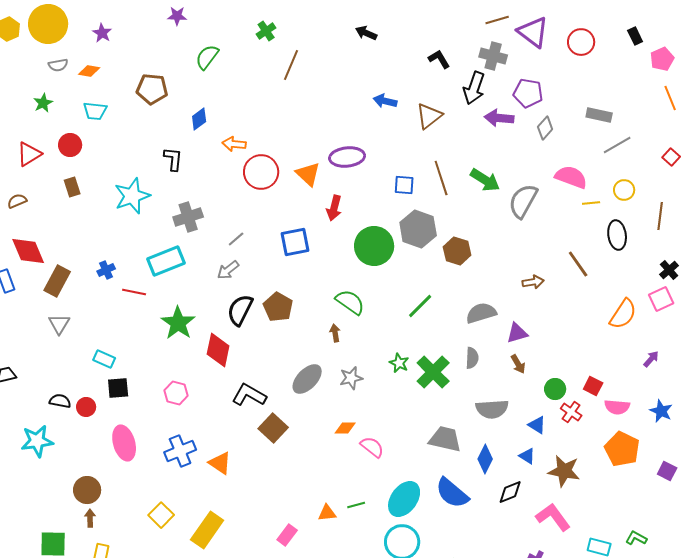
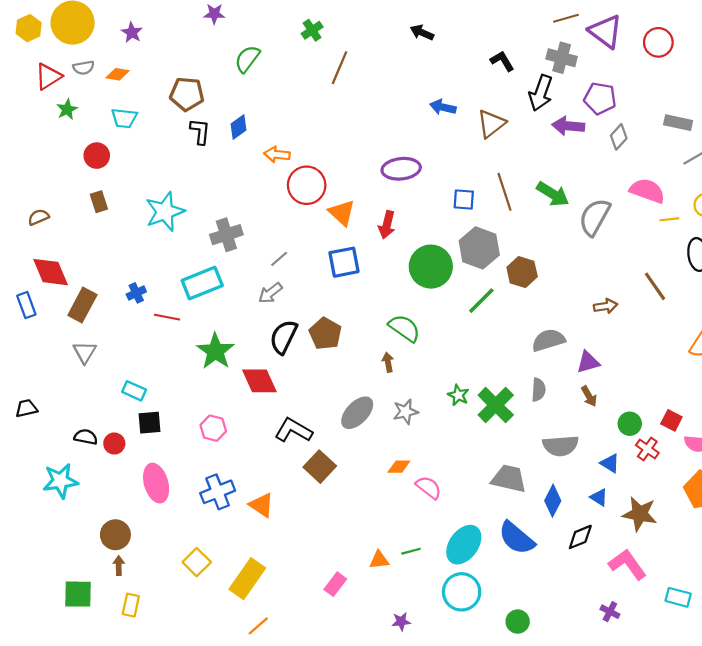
red triangle: (29, 154) -> (48, 76), moved
black L-shape: (173, 159) -> (200, 131), moved
orange triangle: (308, 174) -> (342, 213), moved
green line: (420, 306) -> (481, 301), moved
red diamond: (218, 350) -> (259, 381), turned -36

